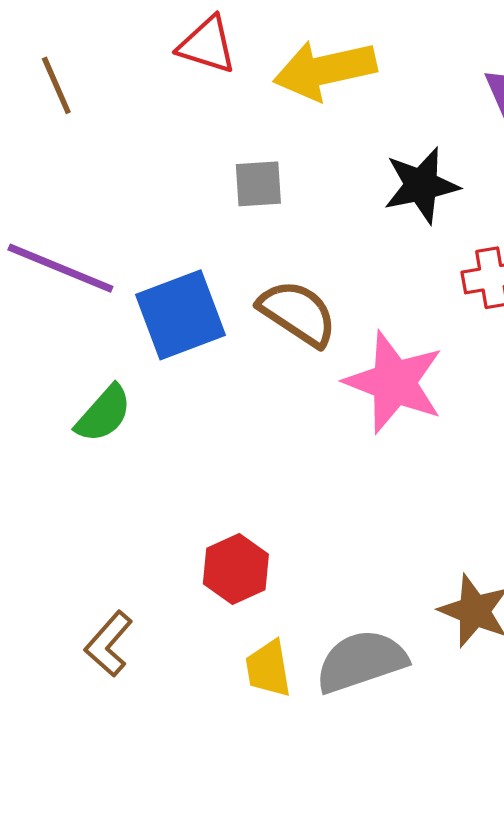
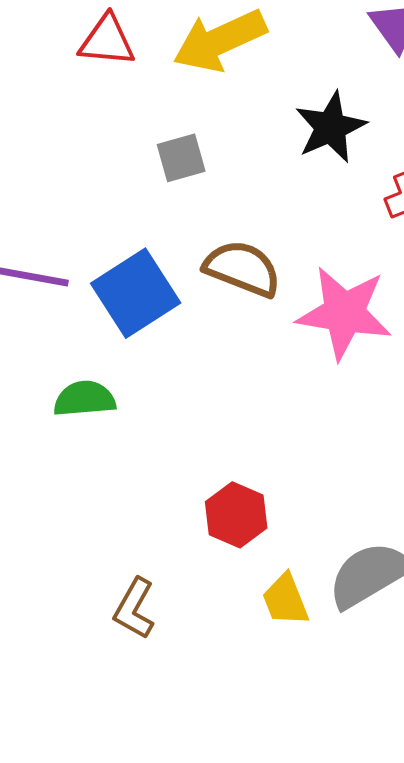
green semicircle: (104, 414) -> (85, 399), turned -124

